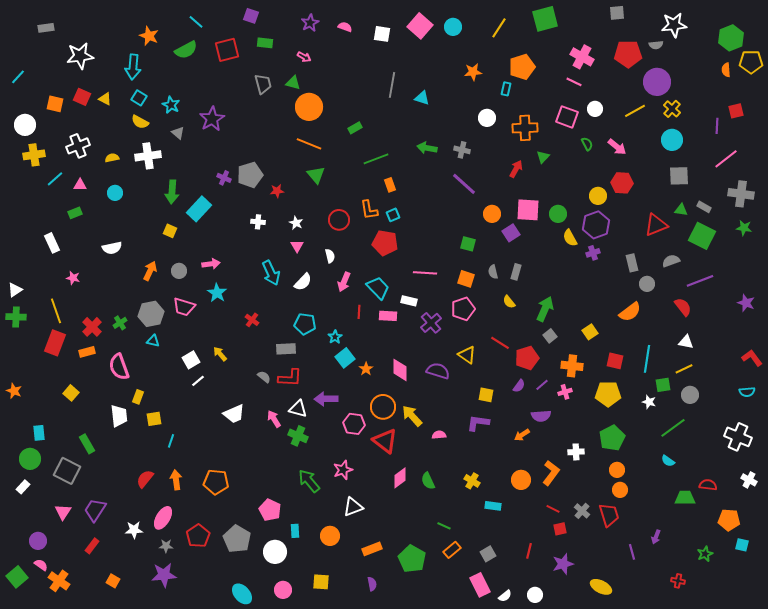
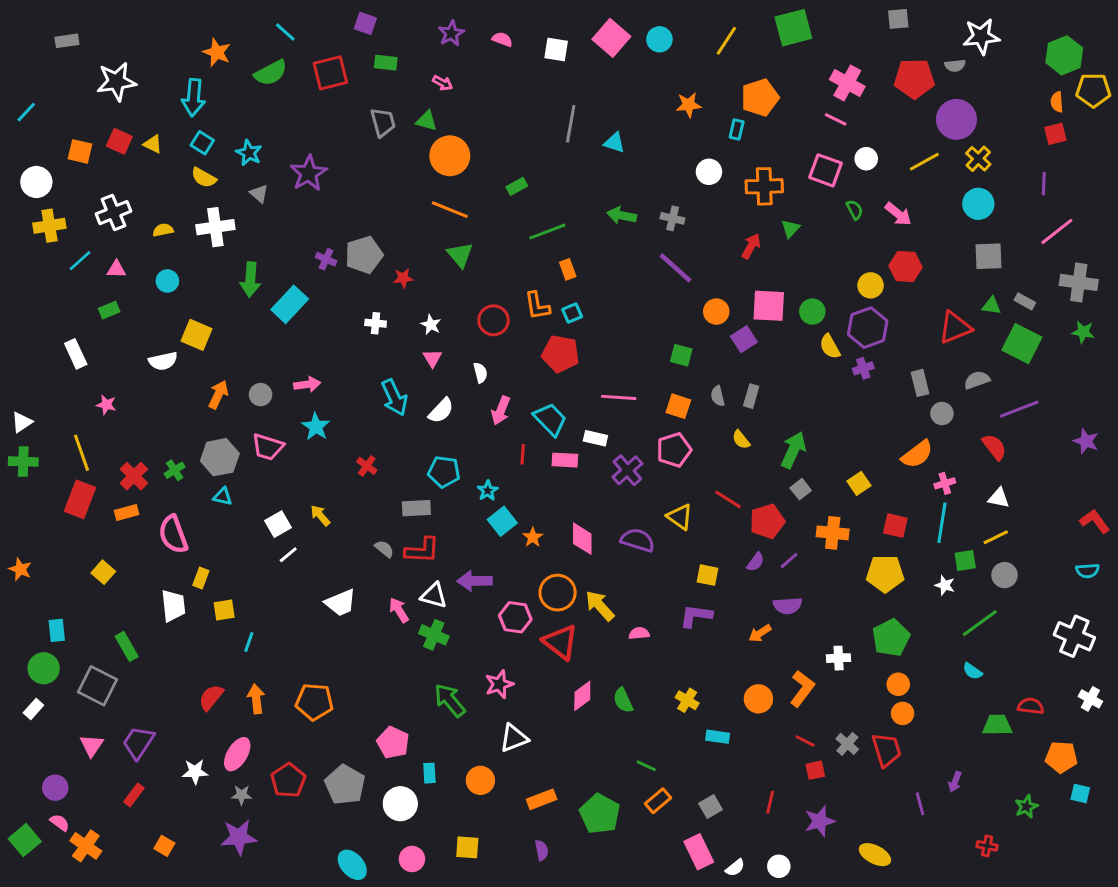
red square: (736, 111) -> (1055, 134), moved
yellow square: (170, 231) -> (196, 335), moved, size x1.5
pink cross: (565, 392) -> (945, 483), moved

